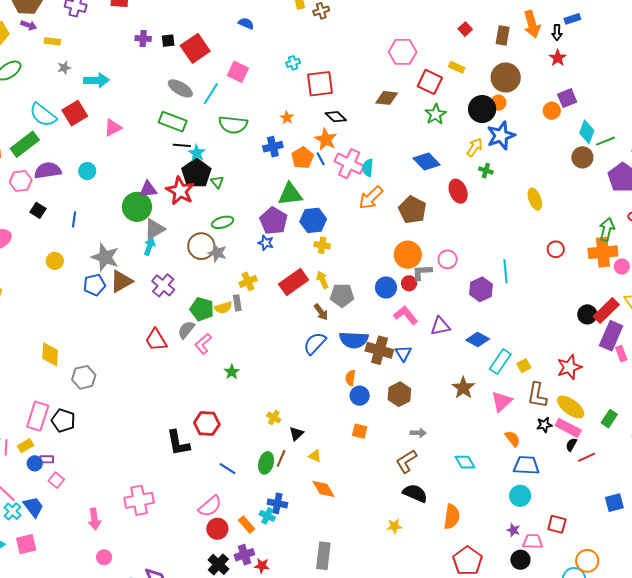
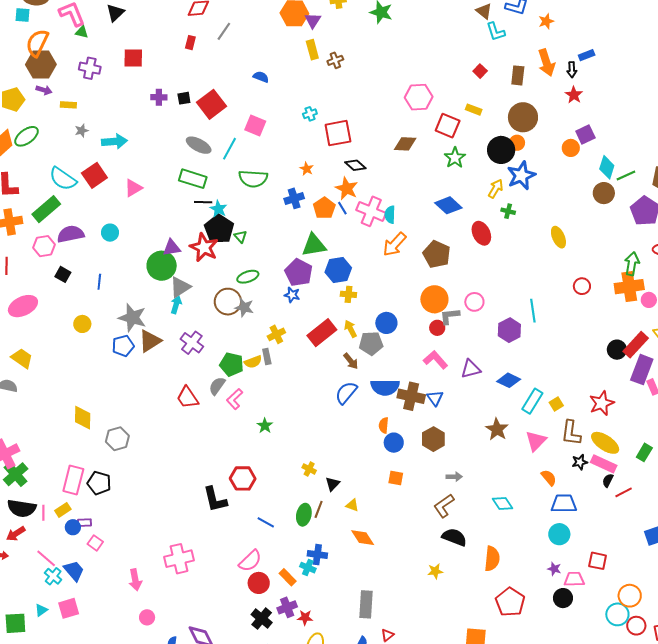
blue circle: (386, 287) -> (386, 323), moved

